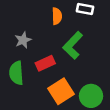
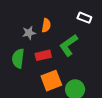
orange semicircle: (57, 16) -> (46, 25), moved

